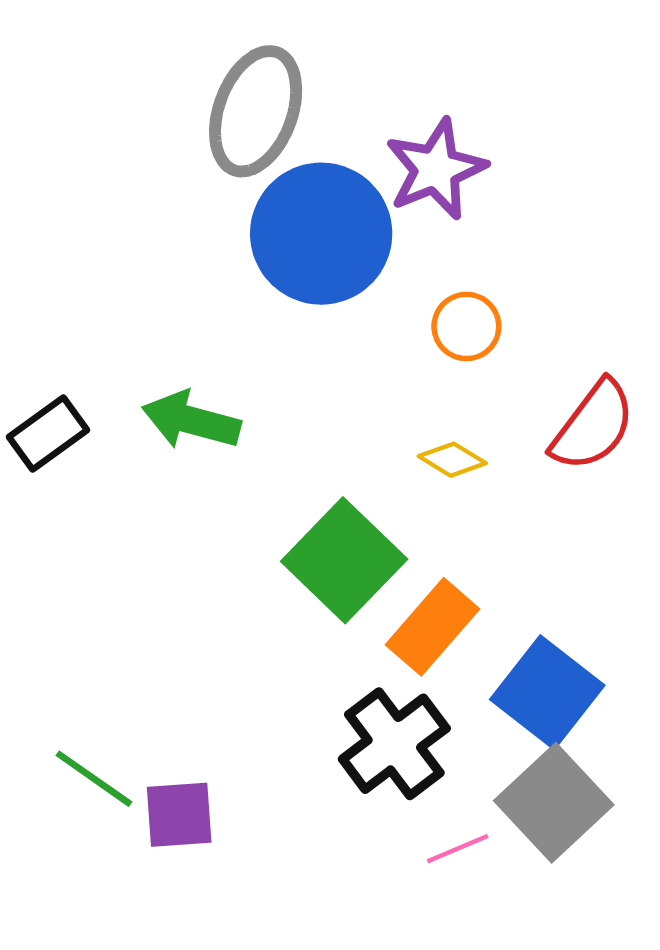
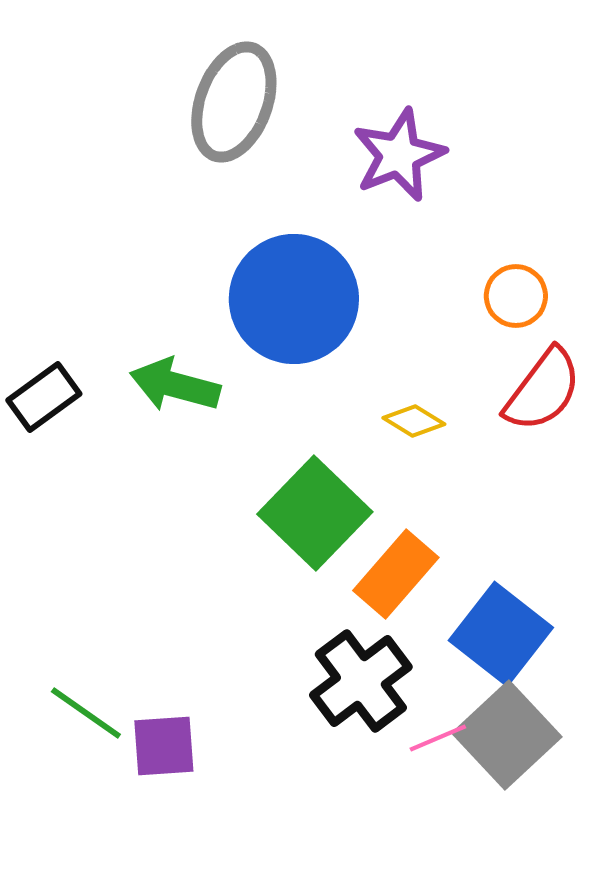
blue circle: (321, 234) -> (294, 299), moved
orange circle: (466, 326) -> (516, 296), moved
pink line: (458, 849) -> (438, 738), moved

